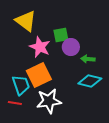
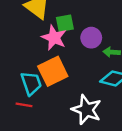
green square: (61, 35) -> (65, 23), moved
white star: (49, 101) -> (86, 110), moved, turned 30

